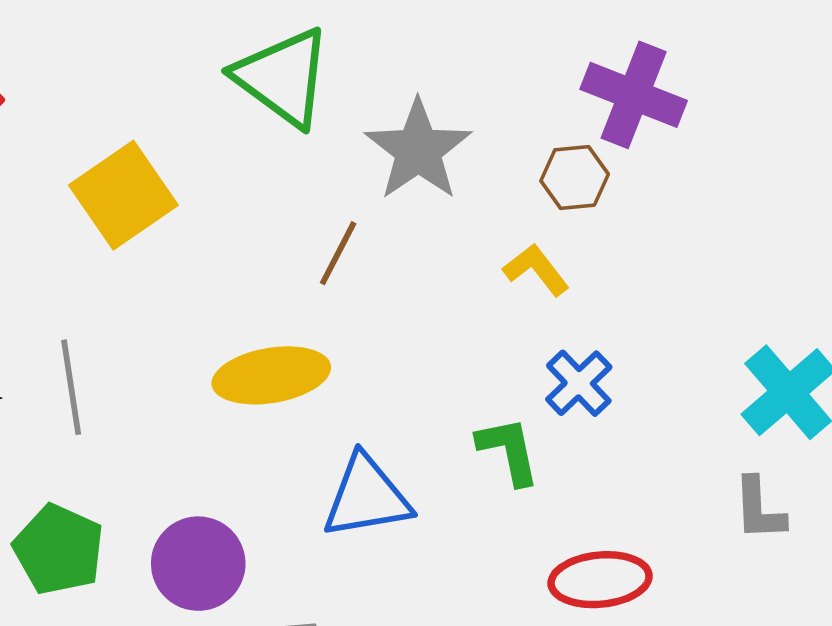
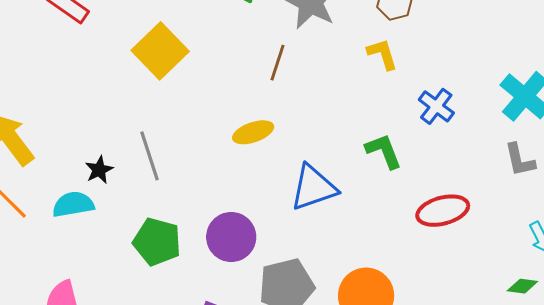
yellow L-shape: (536, 270) -> (382, 54), turned 30
yellow ellipse: (271, 375) -> (253, 132), size x0.7
blue cross: (579, 383) -> (436, 106), moved

